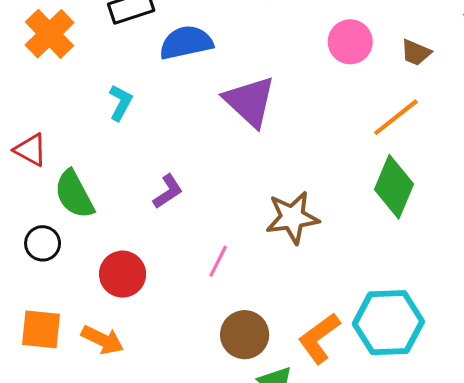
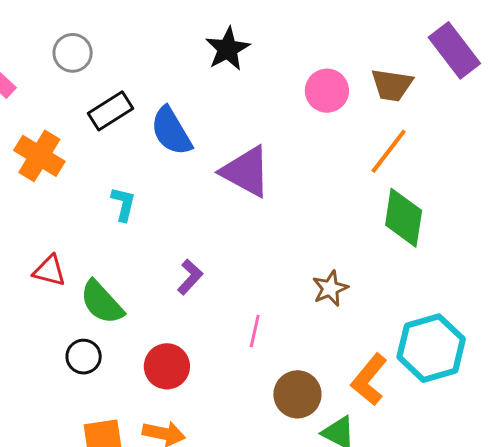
blue semicircle: (186, 43) -> (171, 131), turned -94
brown trapezoid: (416, 53) -> (392, 85), size x1.4
brown star: (292, 217) -> (330, 288), moved, size x0.7

